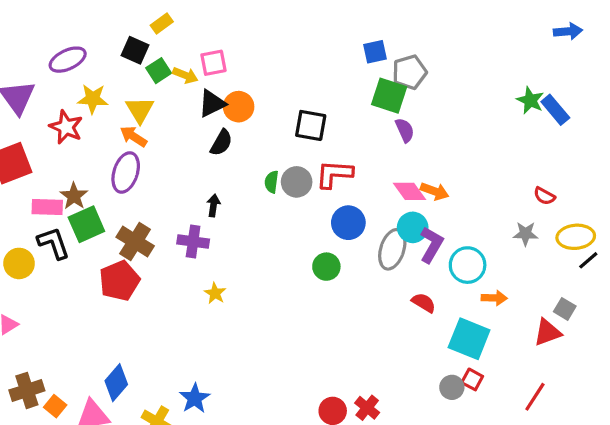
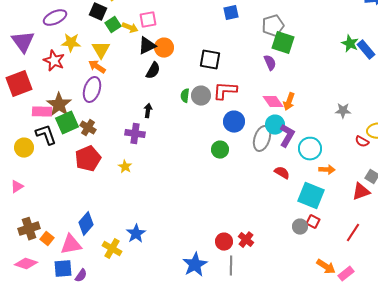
blue square: (375, 52) -> (231, 13), moved
green square: (389, 96) -> (283, 43), moved
orange arrow: (435, 191) -> (289, 102), turned 90
brown star: (74, 196) -> (59, 105), size x1.4
red semicircle: (544, 196) -> (362, 142), moved
gray star: (526, 234) -> (343, 111), moved
brown cross: (135, 241) -> (88, 128), moved, size x0.7
yellow star: (215, 293) -> (125, 167), moved

